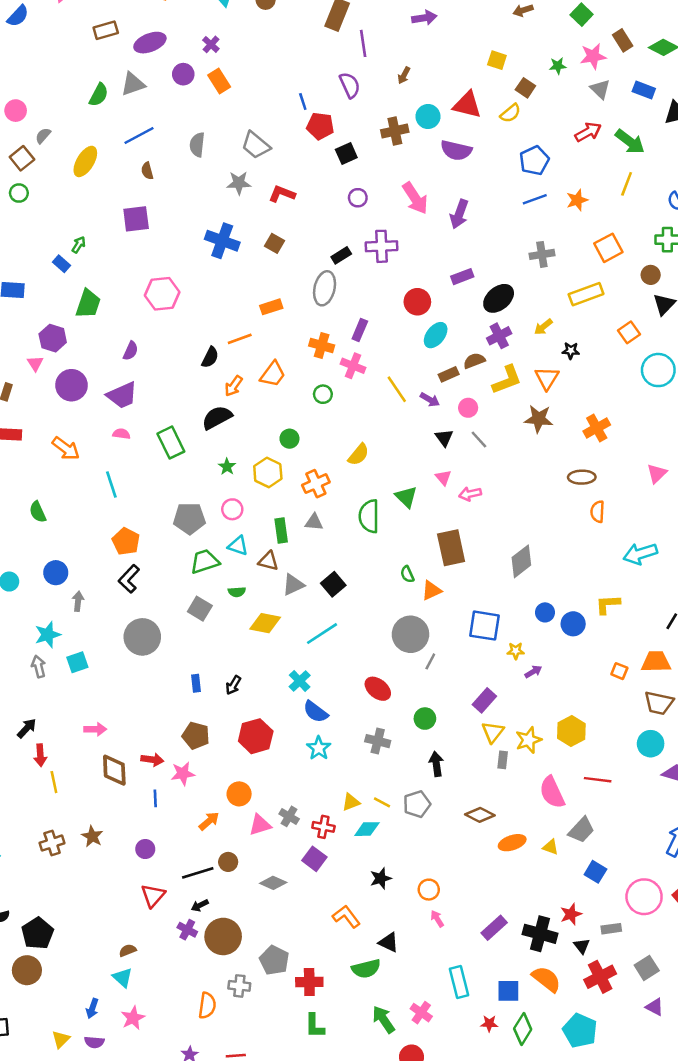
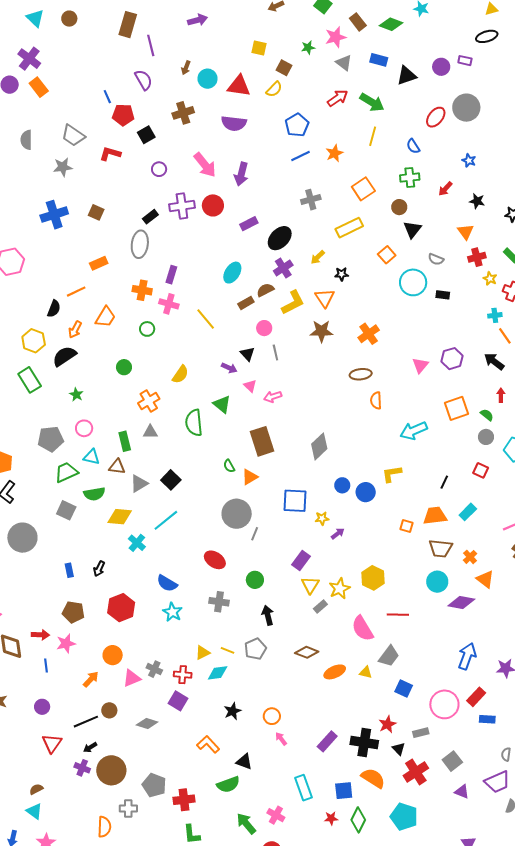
purple cross: (211, 44) -> (29, 59), size x1.6
cyan circle: (428, 116) -> (208, 79), moved
red L-shape: (282, 194) -> (110, 154), moved
blue cross: (222, 241) -> (54, 215), turned -32
red circle: (417, 302) -> (213, 205), moved
purple arrow: (430, 400) -> (229, 368), moved
gray line: (479, 440) -> (275, 353), turned 35
yellow hexagon: (268, 472) -> (34, 341), moved
green semicircle: (237, 592) -> (94, 494), size x1.5
cyan cross: (300, 681) -> (137, 543), moved
gray rectangle: (503, 760) -> (320, 607), turned 48

